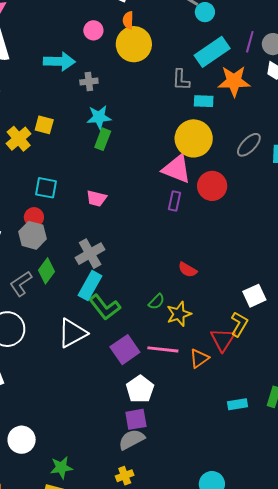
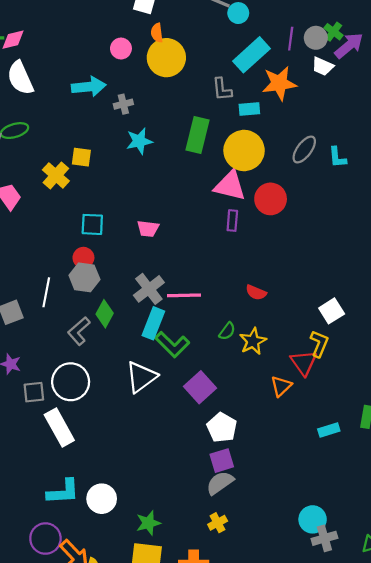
green rectangle: (103, 139) -> (198, 135), moved, size x1.5
pink line: (163, 349) -> (184, 295), moved

